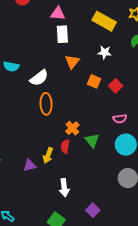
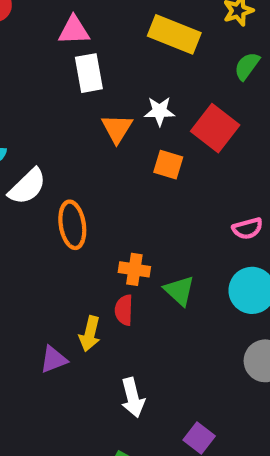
white star: (105, 52) -> (160, 111), moved
white semicircle: (39, 78) -> (27, 186), moved
red square: (116, 86) -> (215, 128), moved, size x1.5
pink semicircle: (120, 119) -> (248, 228), moved
orange cross: (72, 128) -> (134, 269), turned -32

